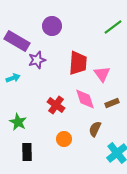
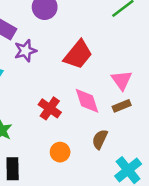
red trapezoid: (78, 63) -> (78, 55), turned 35
pink triangle: (102, 74) -> (122, 80), moved

